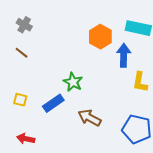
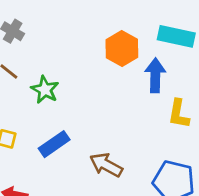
green star: (73, 82) -> (45, 90), moved

